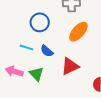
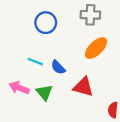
blue circle: (40, 22) -> (46, 23), moved
red triangle: (70, 66) -> (83, 87), turned 36

